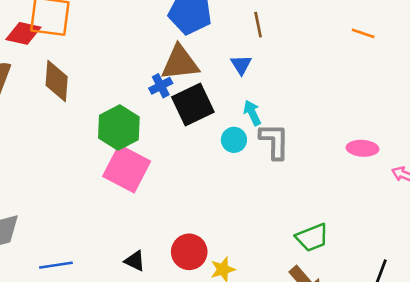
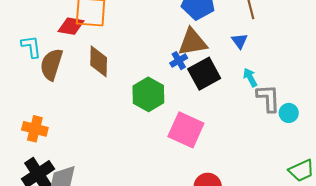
cyan circle: (234, 140) -> (289, 113), moved
pink square: (127, 169) -> (186, 130), moved

